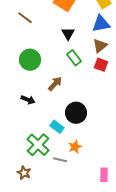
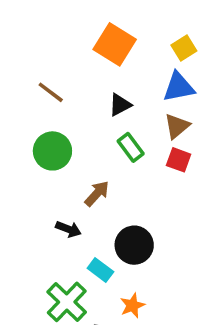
brown line: (25, 18) -> (51, 92), moved
black triangle: (68, 34) -> (120, 105), turned 32
black arrow: (28, 100) -> (68, 229), moved

